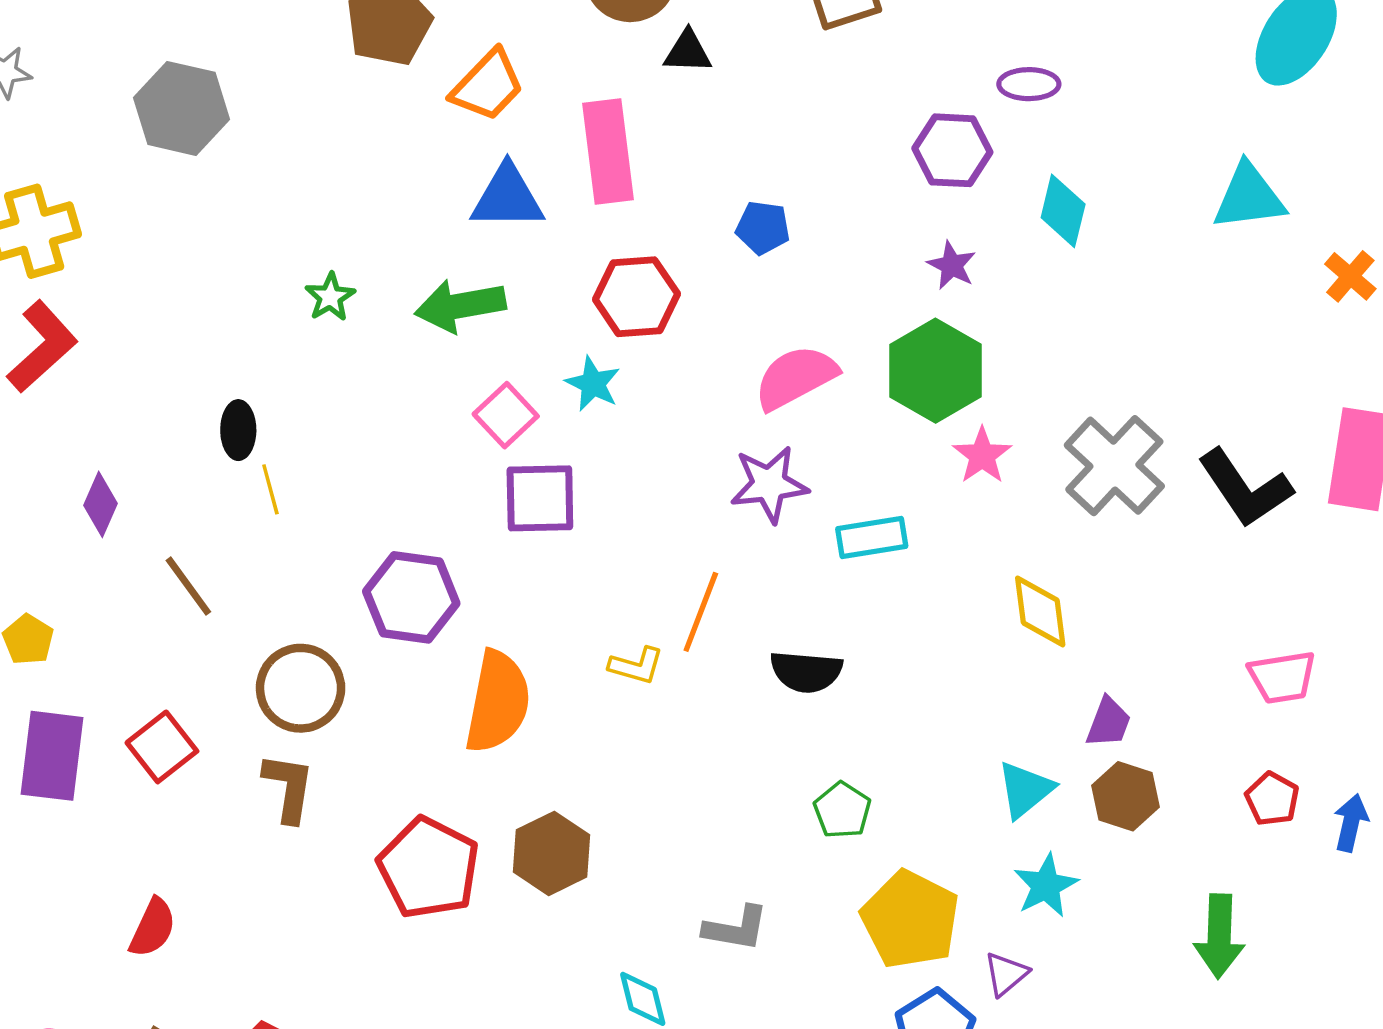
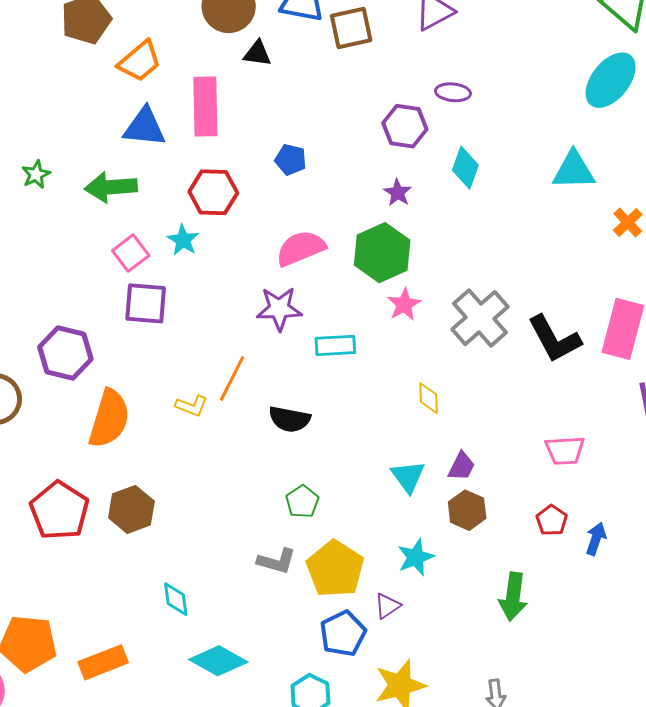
yellow diamond: (1040, 611) -> (429, 398), size x0.7
cyan triangle: (1025, 790) -> (408, 476), moved, turned -33
gray L-shape: (736, 928) -> (277, 561), moved

